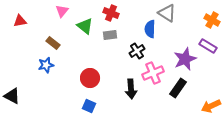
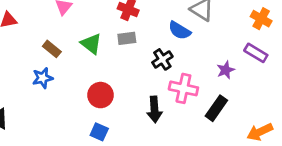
green triangle: (85, 26) -> (91, 44), moved
blue semicircle: (150, 29) -> (179, 31), turned -60
purple star: (185, 59) -> (226, 70), size x0.6
pink cross: (153, 73) -> (183, 88), turned 35

